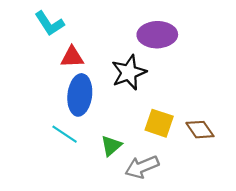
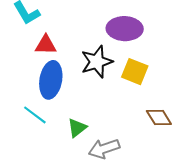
yellow square: (159, 123) -> (135, 72), moved

